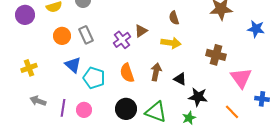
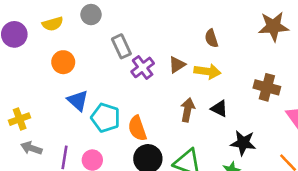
brown triangle: (141, 31) -> (177, 65), moved
gray rectangle: (86, 35) -> (121, 46), moved
yellow cross: (29, 68) -> (20, 119), moved
orange semicircle: (127, 73) -> (137, 128), moved
black triangle: (180, 79) -> (219, 108), moved

